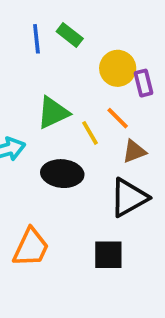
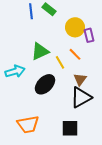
brown triangle: (134, 151) -> (80, 79), moved, turned -32
black ellipse: (62, 174) -> (45, 84), turned -50
orange trapezoid: (31, 247) -> (28, 124), turned 55

